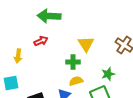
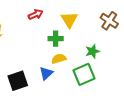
red arrow: (41, 41) -> (36, 14), moved

